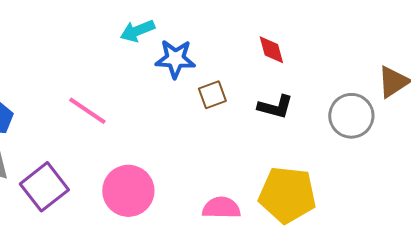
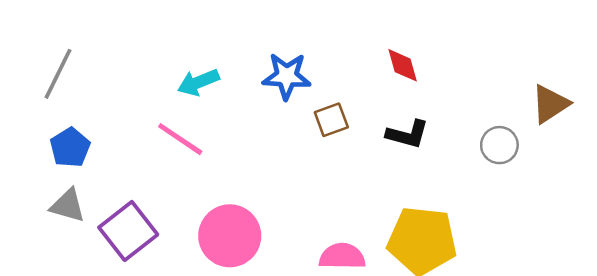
cyan arrow: (137, 31) -> (198, 82), moved
gray circle: (351, 116) -> (499, 145), size x0.7

